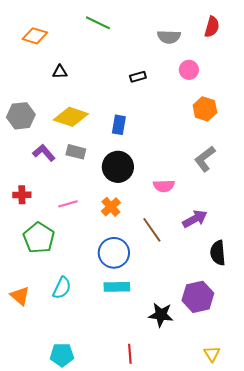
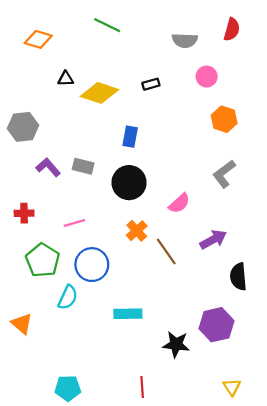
yellow diamond: (71, 117) -> (99, 93), moved
pink semicircle: (164, 186) -> (179, 203), turned -40
orange cross: (111, 207) -> (137, 231), moved
blue circle: (114, 253) -> (92, 265), moved
cyan semicircle: (62, 288) -> (68, 297), moved

